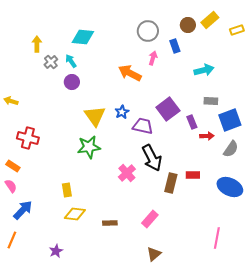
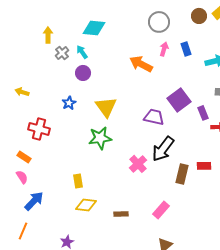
blue rectangle: (175, 46) -> (186, 49), moved
blue star: (122, 112) -> (69, 103), moved
black arrow: (152, 158) -> (163, 149), turned 64

